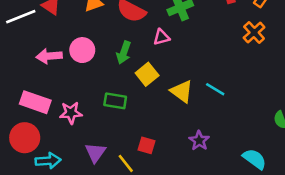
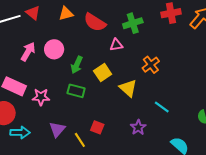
orange cross: (254, 33) -> (151, 65), moved
green arrow: (124, 53) -> (77, 65), moved
pink arrow: (49, 56) -> (28, 52), turned 120
cyan line: (215, 89) -> (162, 107), moved

